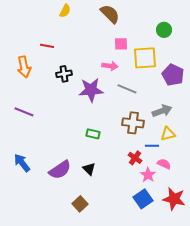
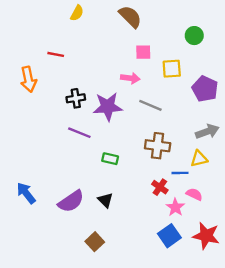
yellow square: (145, 58) -> (172, 69), size x0.7
black cross: (64, 74) -> (76, 98), moved
gray arrow: (162, 111) -> (207, 131), moved
purple line: (24, 112) -> (79, 133), moved

